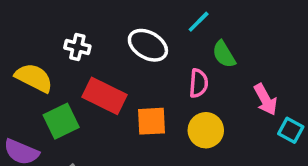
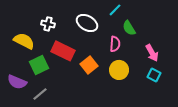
orange square: (152, 121) -> (89, 65), turned -36
cyan square: (291, 130) -> (154, 75), moved

